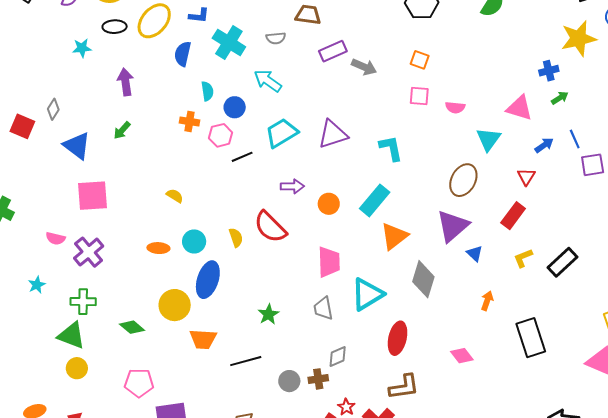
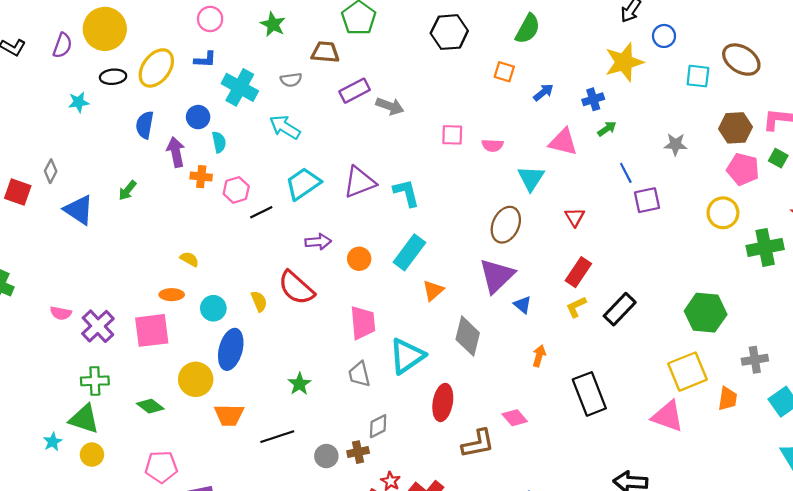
blue semicircle: (183, 54) -> (145, 125), moved
orange square: (420, 60) -> (504, 72), moved
purple arrow: (126, 82) -> (176, 152), moved
blue circle: (235, 107) -> (198, 117), moved
blue arrow: (544, 145) -> (543, 92), moved
cyan L-shape: (391, 148) -> (406, 193), moved
pink square: (93, 196) -> (152, 330), moved
red rectangle: (513, 216) -> (578, 272), moved
orange triangle: (394, 236) -> (433, 290), size x0.7
orange ellipse: (158, 248) -> (172, 295), moved
cyan star: (37, 285) -> (53, 442), moved
brown L-shape: (404, 387) -> (478, 444), moved

